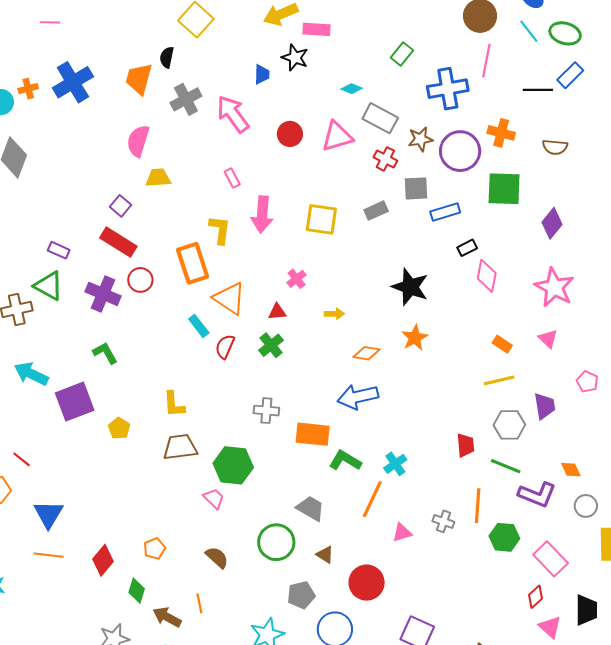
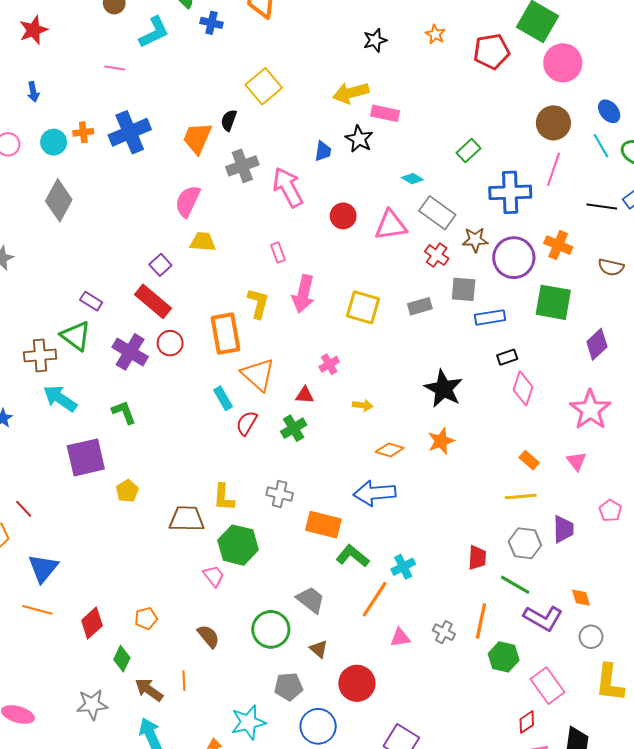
cyan arrow: (31, 374) -> (60, 398), moved
yellow L-shape: (174, 404) -> (224, 497), moved

